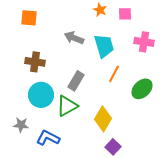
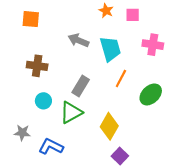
cyan circle: (41, 95) -> (43, 101), size x0.6

